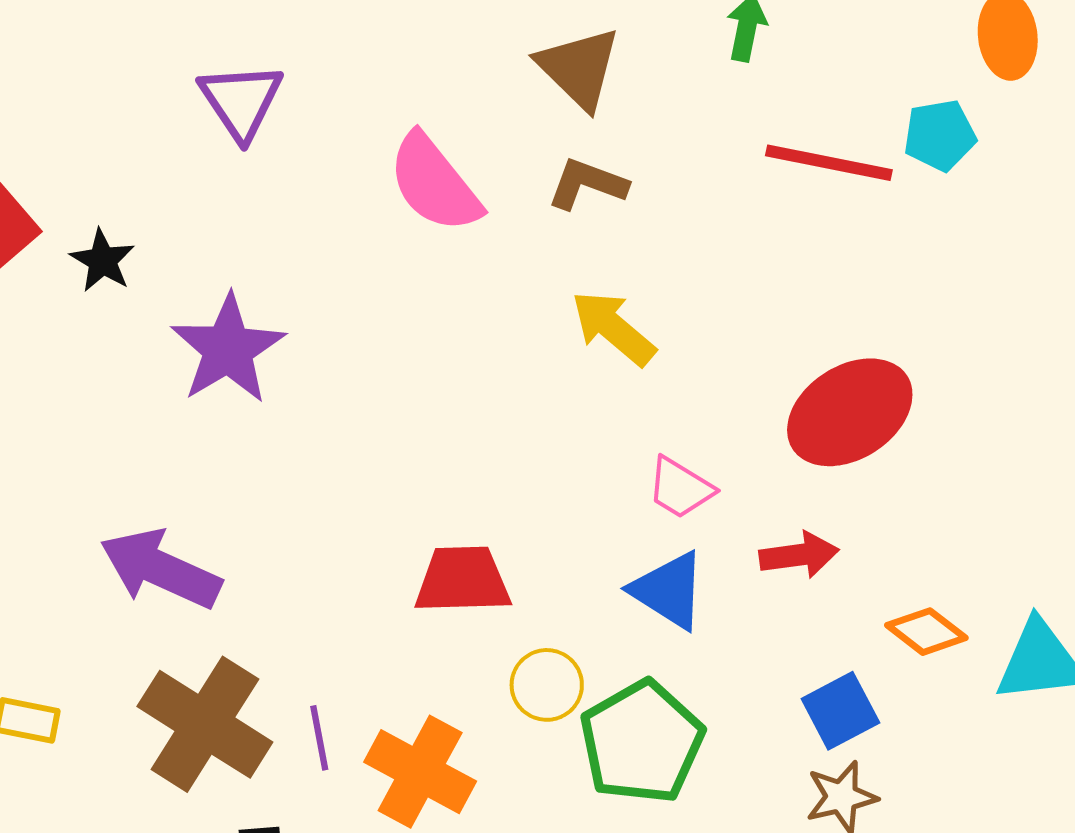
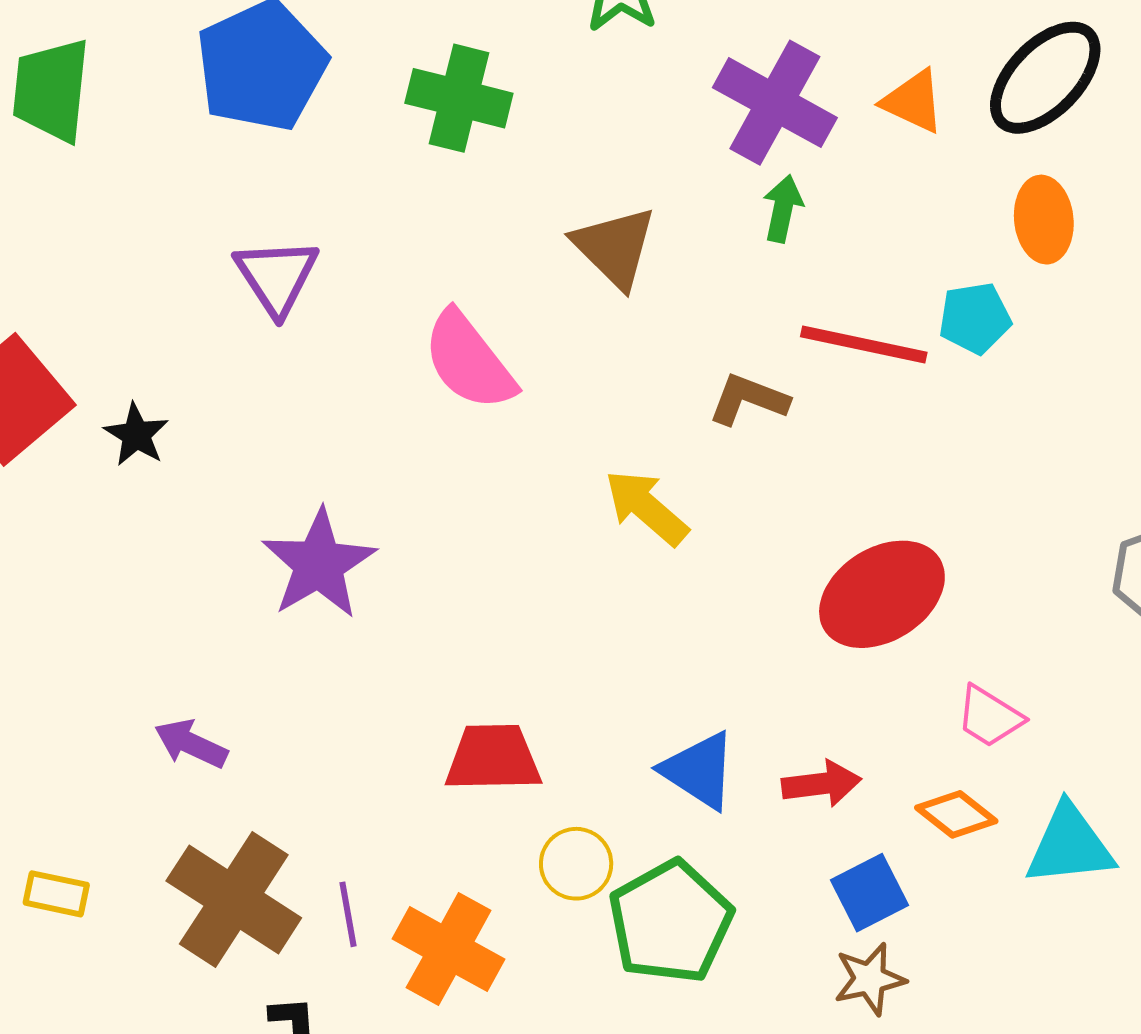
brown L-shape: (587, 184) -> (748, 399), moved
purple star: (228, 349) -> (319, 564), moved
pink trapezoid: (680, 488) -> (990, 717), moved
red arrow: (799, 555) -> (821, 784), moved
purple arrow: (160, 569) -> (191, 744), size x0.6

